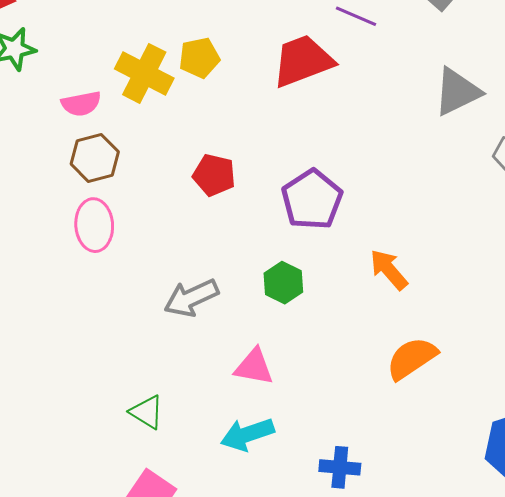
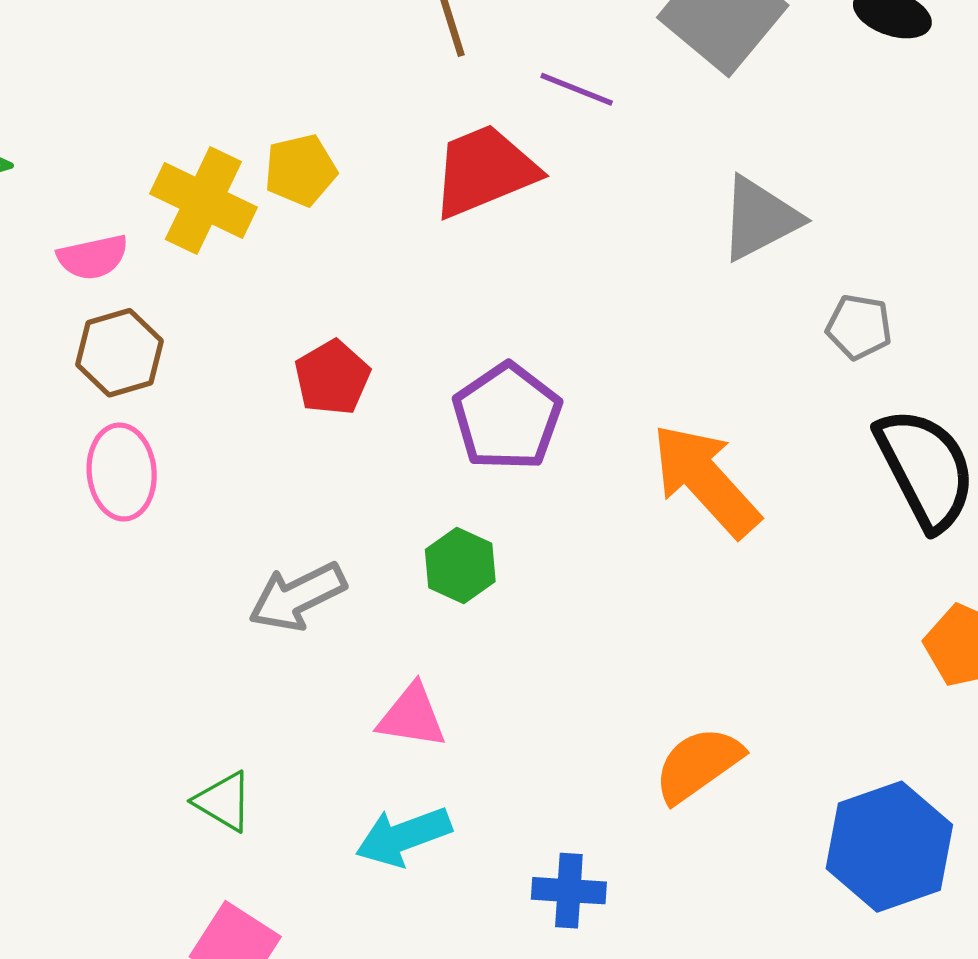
red pentagon: (214, 175) -> (332, 378), turned 30
orange arrow: (389, 270) -> (706, 480), moved, size x1.6
orange semicircle: (412, 358) -> (698, 765), moved

